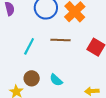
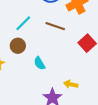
brown circle: (32, 78) -> (18, 46), moved

